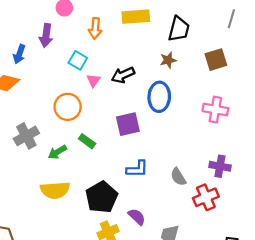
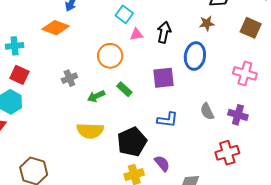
brown square: (216, 60) -> (251, 28), turned 35
black arrow: (123, 75) -> (164, 32), turned 120
pink triangle: (93, 81) -> (136, 34), turned 40
gray cross: (26, 136) -> (69, 78), size x0.7
purple cross: (220, 166) -> (238, 115), moved
gray semicircle: (178, 177) -> (207, 111), moved

